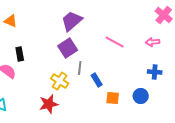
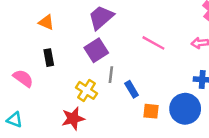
orange triangle: (11, 21) -> (46, 22), moved
black rectangle: (20, 54) -> (49, 58), moved
blue circle: (141, 96) -> (185, 109), size x1.6

